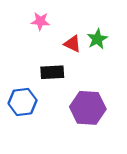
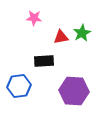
red triangle: (72, 44) -> (61, 37), turned -35

